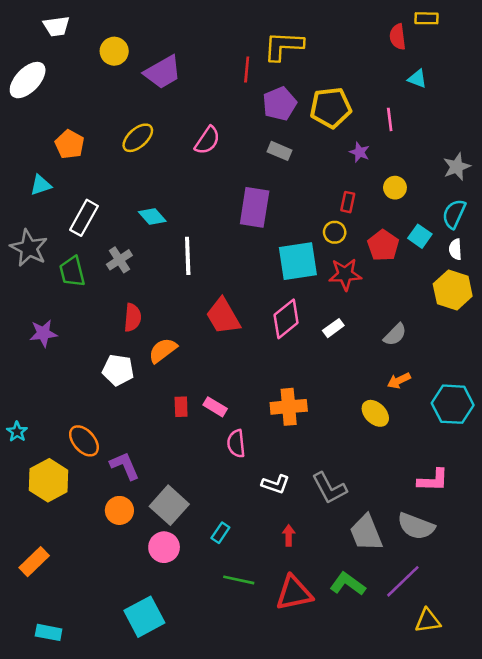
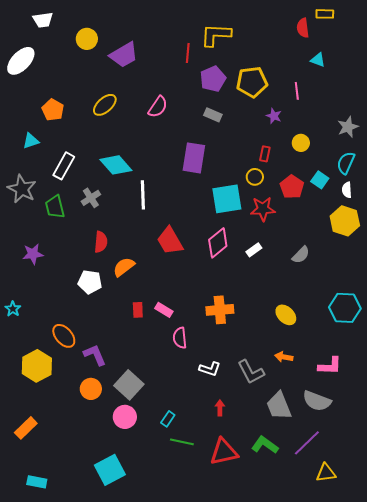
cyan diamond: (152, 217) -> (116, 165), size x1.5
orange arrow: (399, 381) -> (284, 357), moved, turned 36
cyan star: (17, 432) -> (13, 309), moved
cyan rectangle: (220, 533) -> (168, 419), moved

